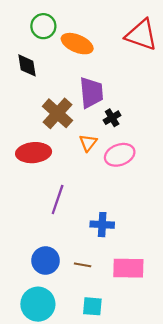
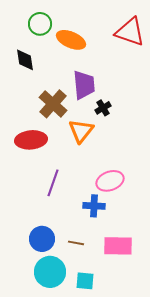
orange triangle: (88, 143) -> (81, 131), size x1.5
pink ellipse: (120, 155) -> (110, 181), moved
cyan circle: (38, 304) -> (50, 272), moved

